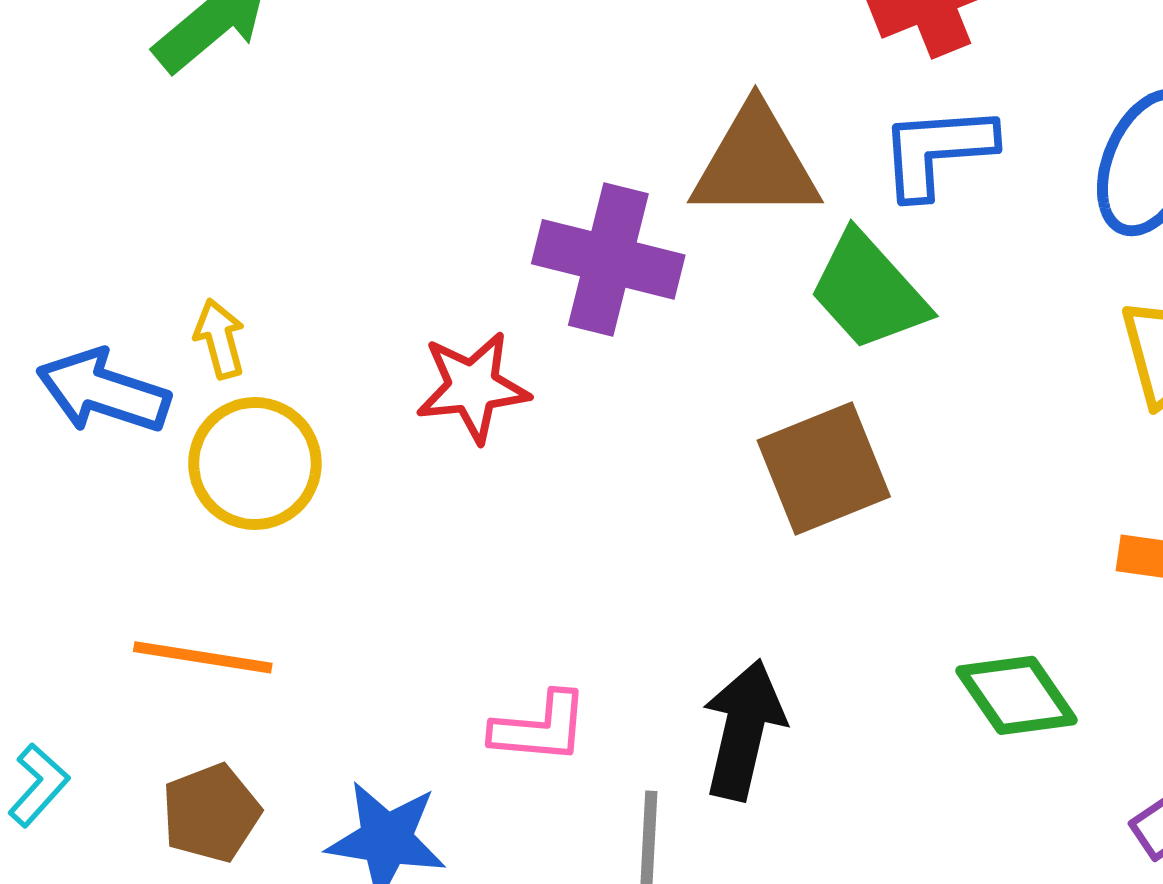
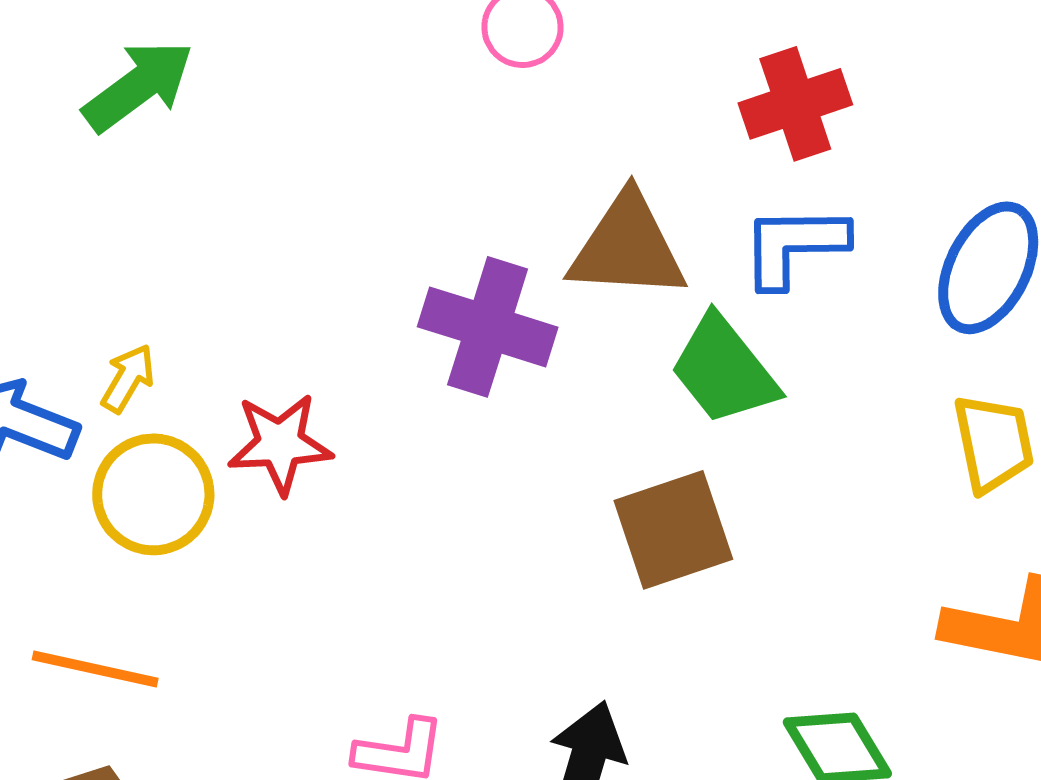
yellow arrow: (220, 339) -> (128, 378), turned 42
red star: (473, 387) -> (280, 444), moved

